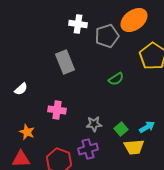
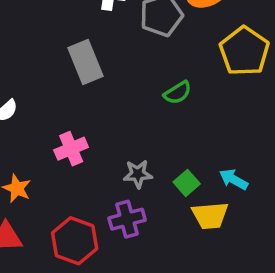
pink cross: (57, 110) -> (71, 149), turned -30
cyan arrow: (147, 127) -> (234, 179), turned -119

